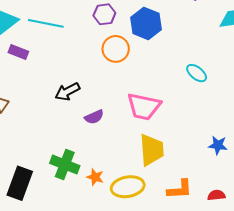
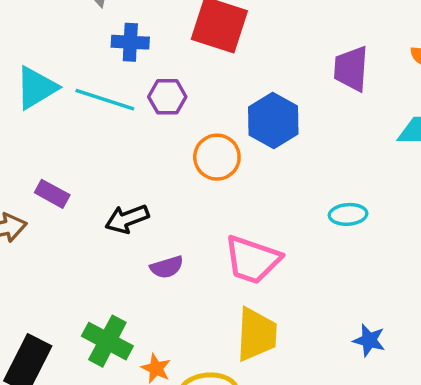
purple hexagon: (104, 14) -> (167, 97), moved
purple rectangle: (18, 52) -> (52, 194), moved
cyan ellipse: (197, 73) -> (348, 214), turned -50

